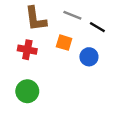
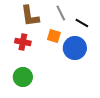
gray line: (72, 15) -> (61, 13), turned 42
blue circle: (89, 57) -> (75, 48), size x1.5

